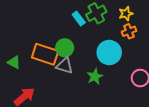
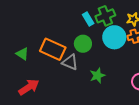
green circle: (65, 48) -> (83, 44), moved
cyan circle: (109, 53) -> (114, 37), moved

